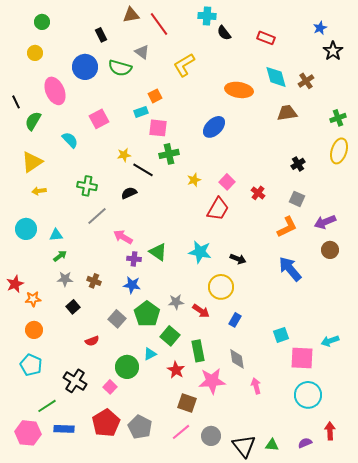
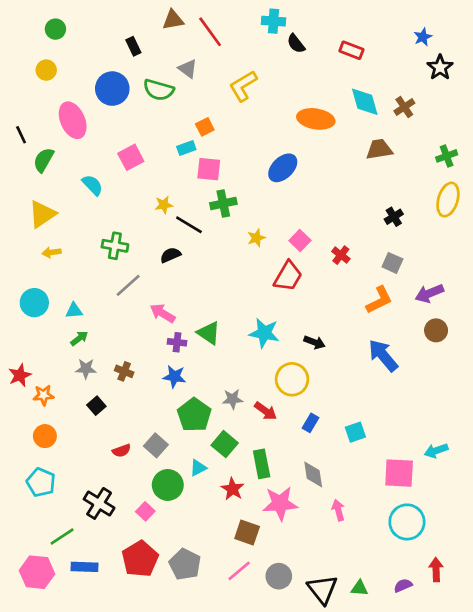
gray square: (117, 319) -> (156, 445), moved
cyan square: (281, 335) -> (355, 432), moved

